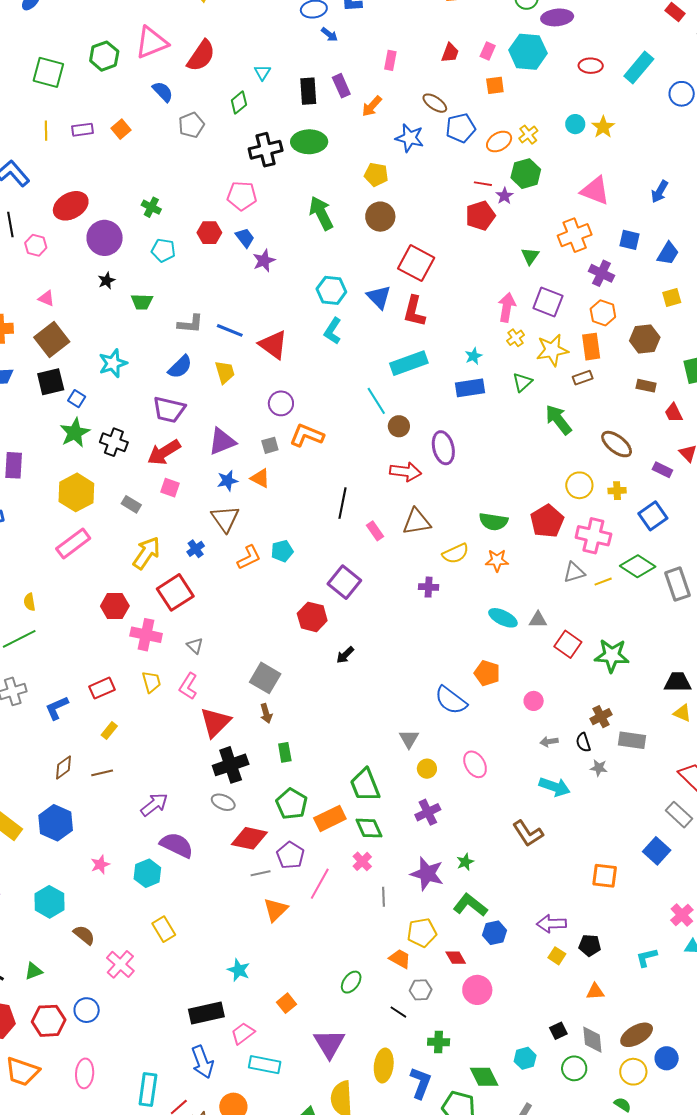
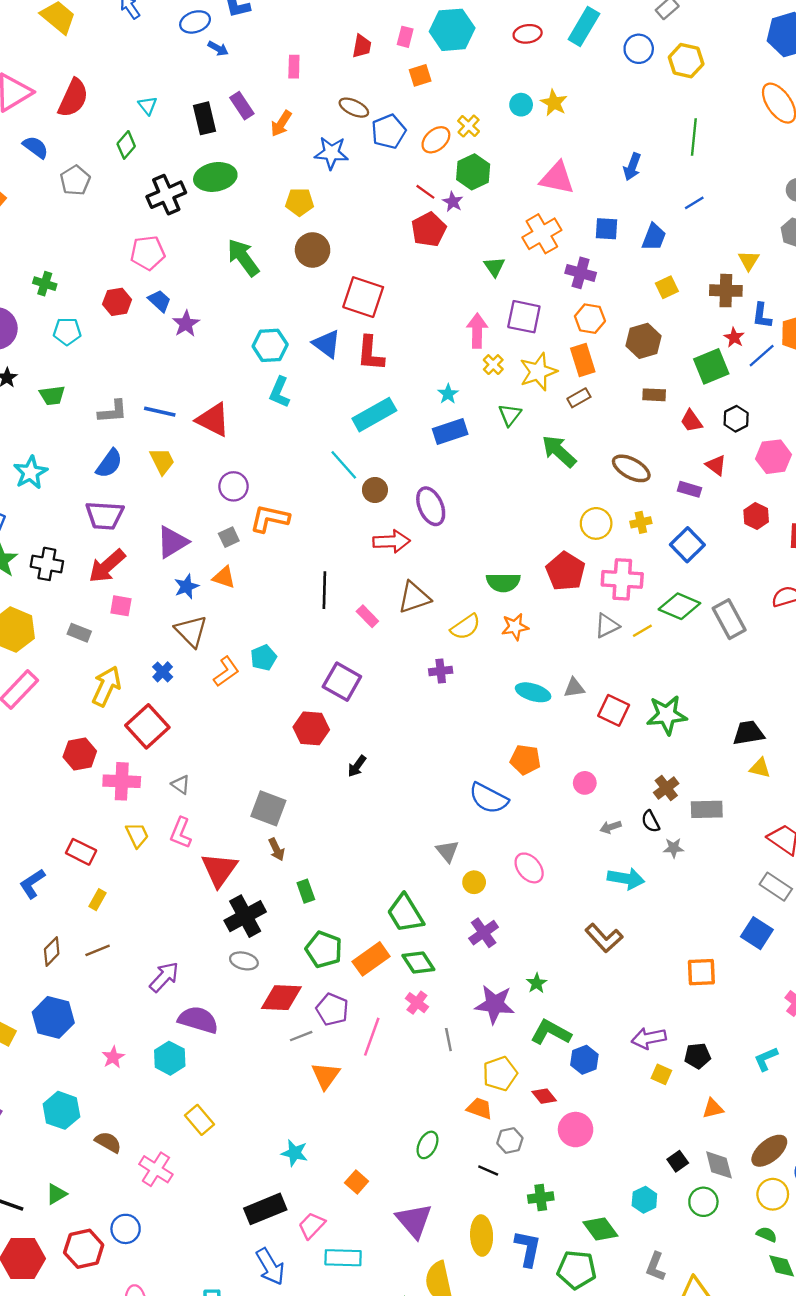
red line: (483, 184) -> (425, 192), turned 36
red rectangle: (102, 688) -> (81, 852), turned 60

